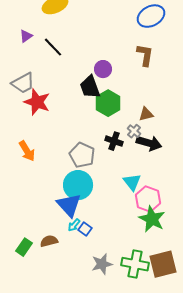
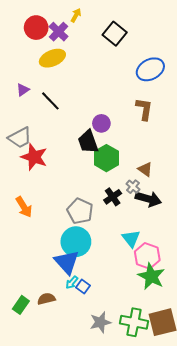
brown triangle: (146, 114) -> (145, 169), turned 49
black cross: (114, 141) -> (113, 197), turned 36

